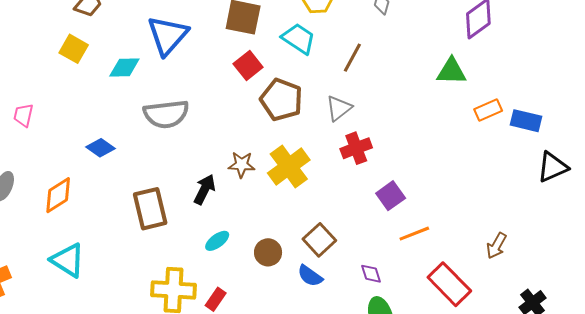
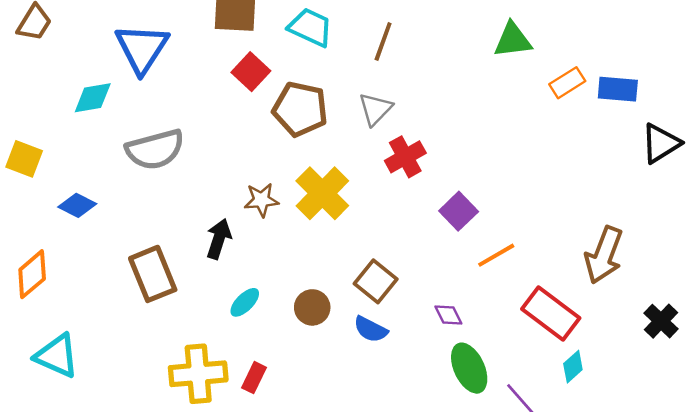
yellow square: (74, 49) -> (24, 159), moved
brown arrow: (496, 246) -> (604, 255), size x1.6

